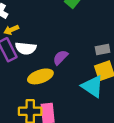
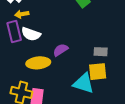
cyan triangle: (93, 86) -> (84, 83), turned -30

